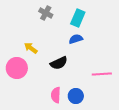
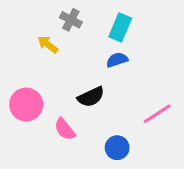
yellow arrow: (31, 48) -> (48, 44), moved
pink line: (102, 74) -> (157, 114), turned -30
pink semicircle: (56, 95) -> (65, 129), moved, turned -42

